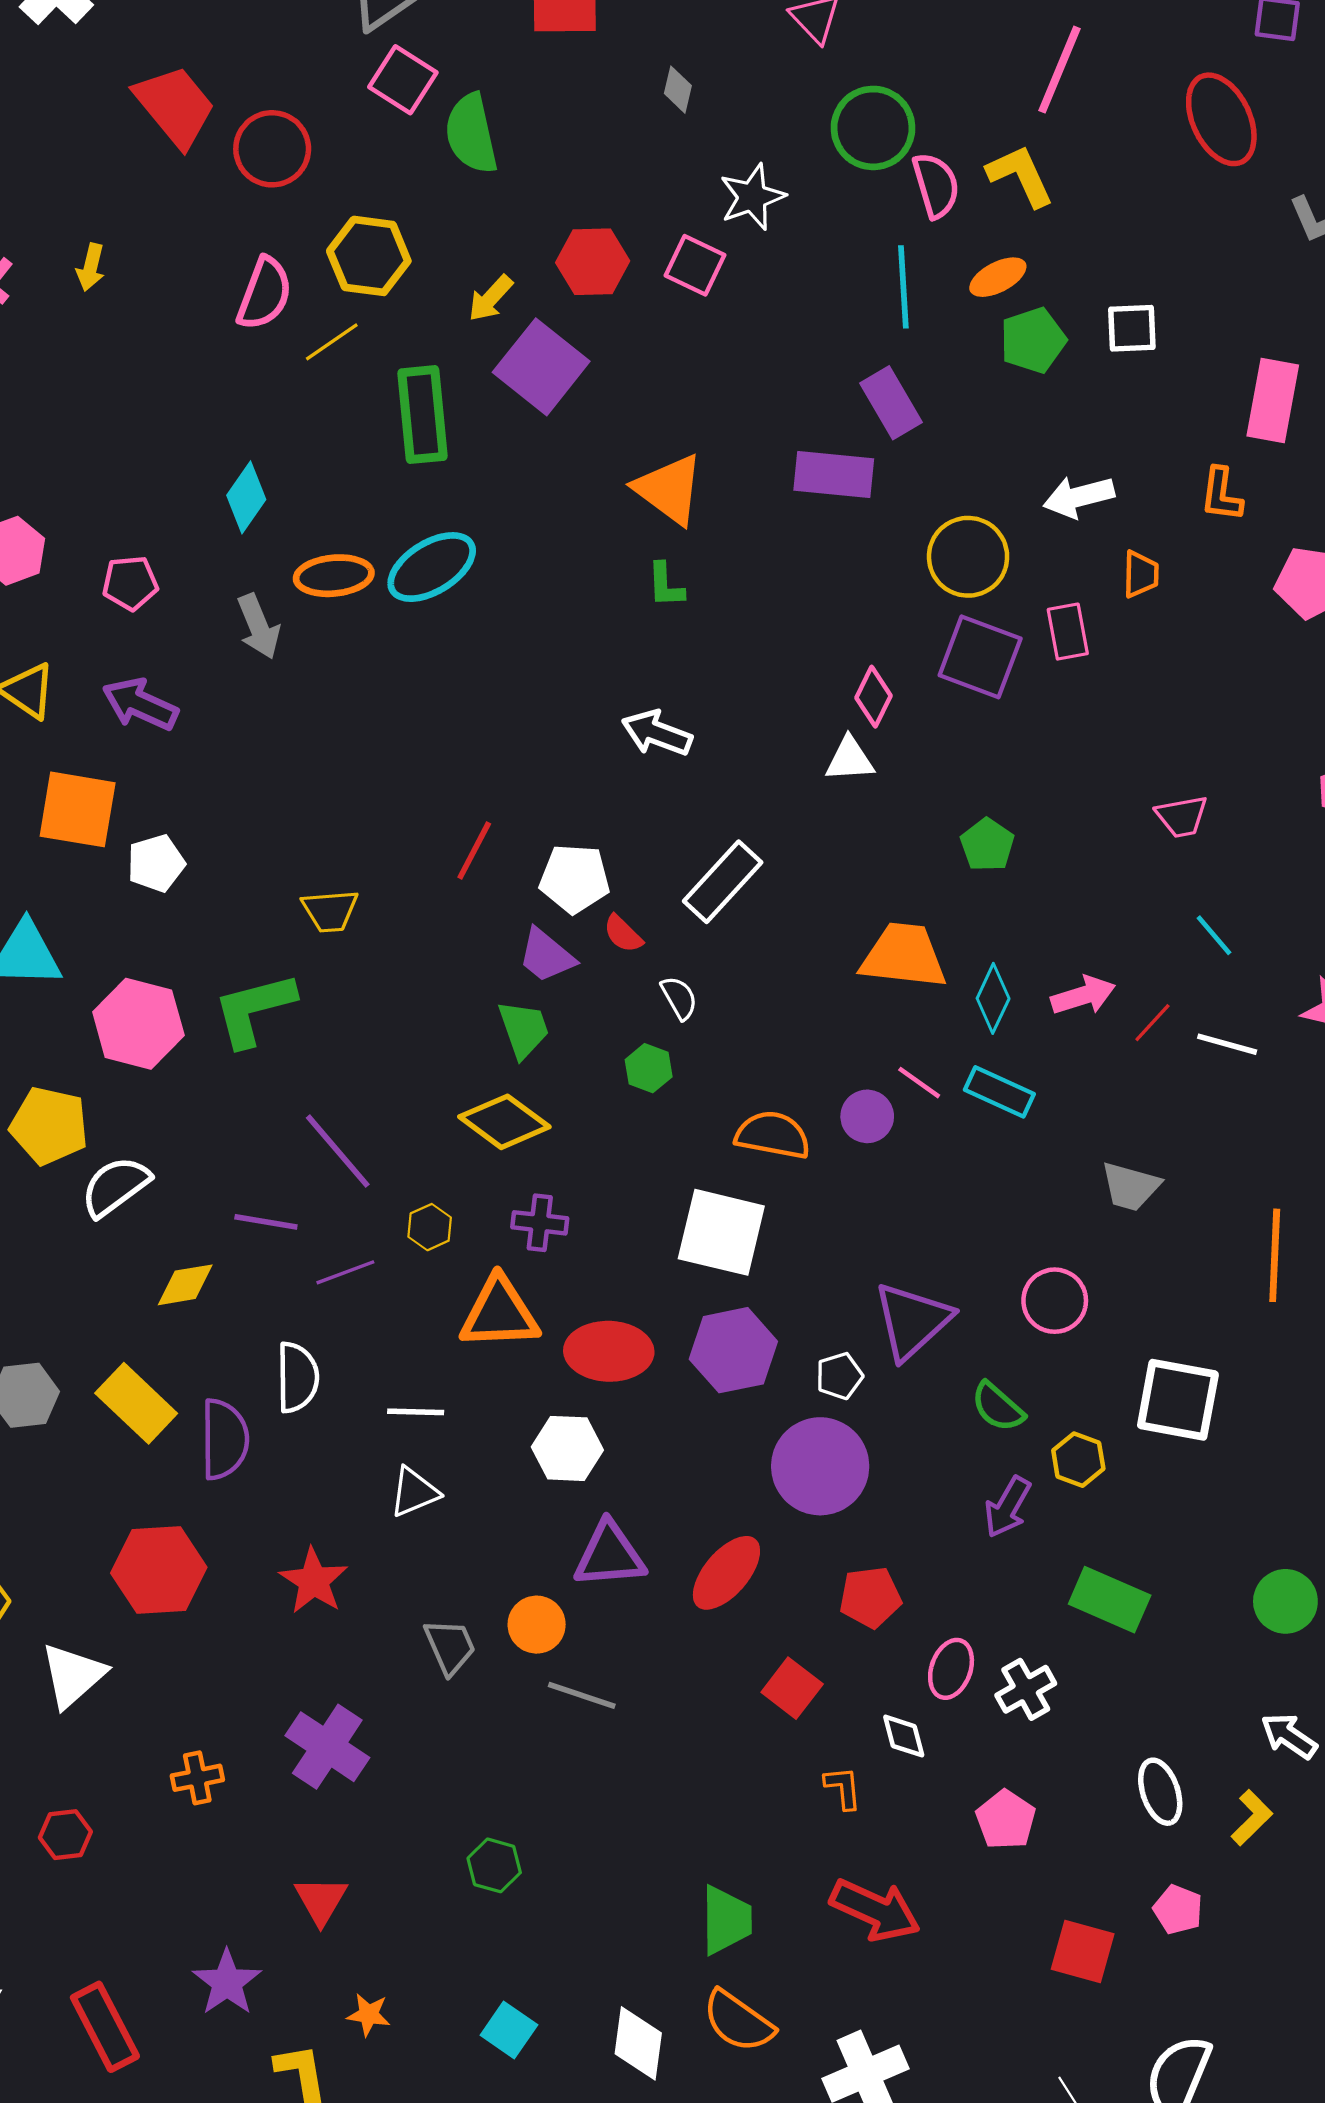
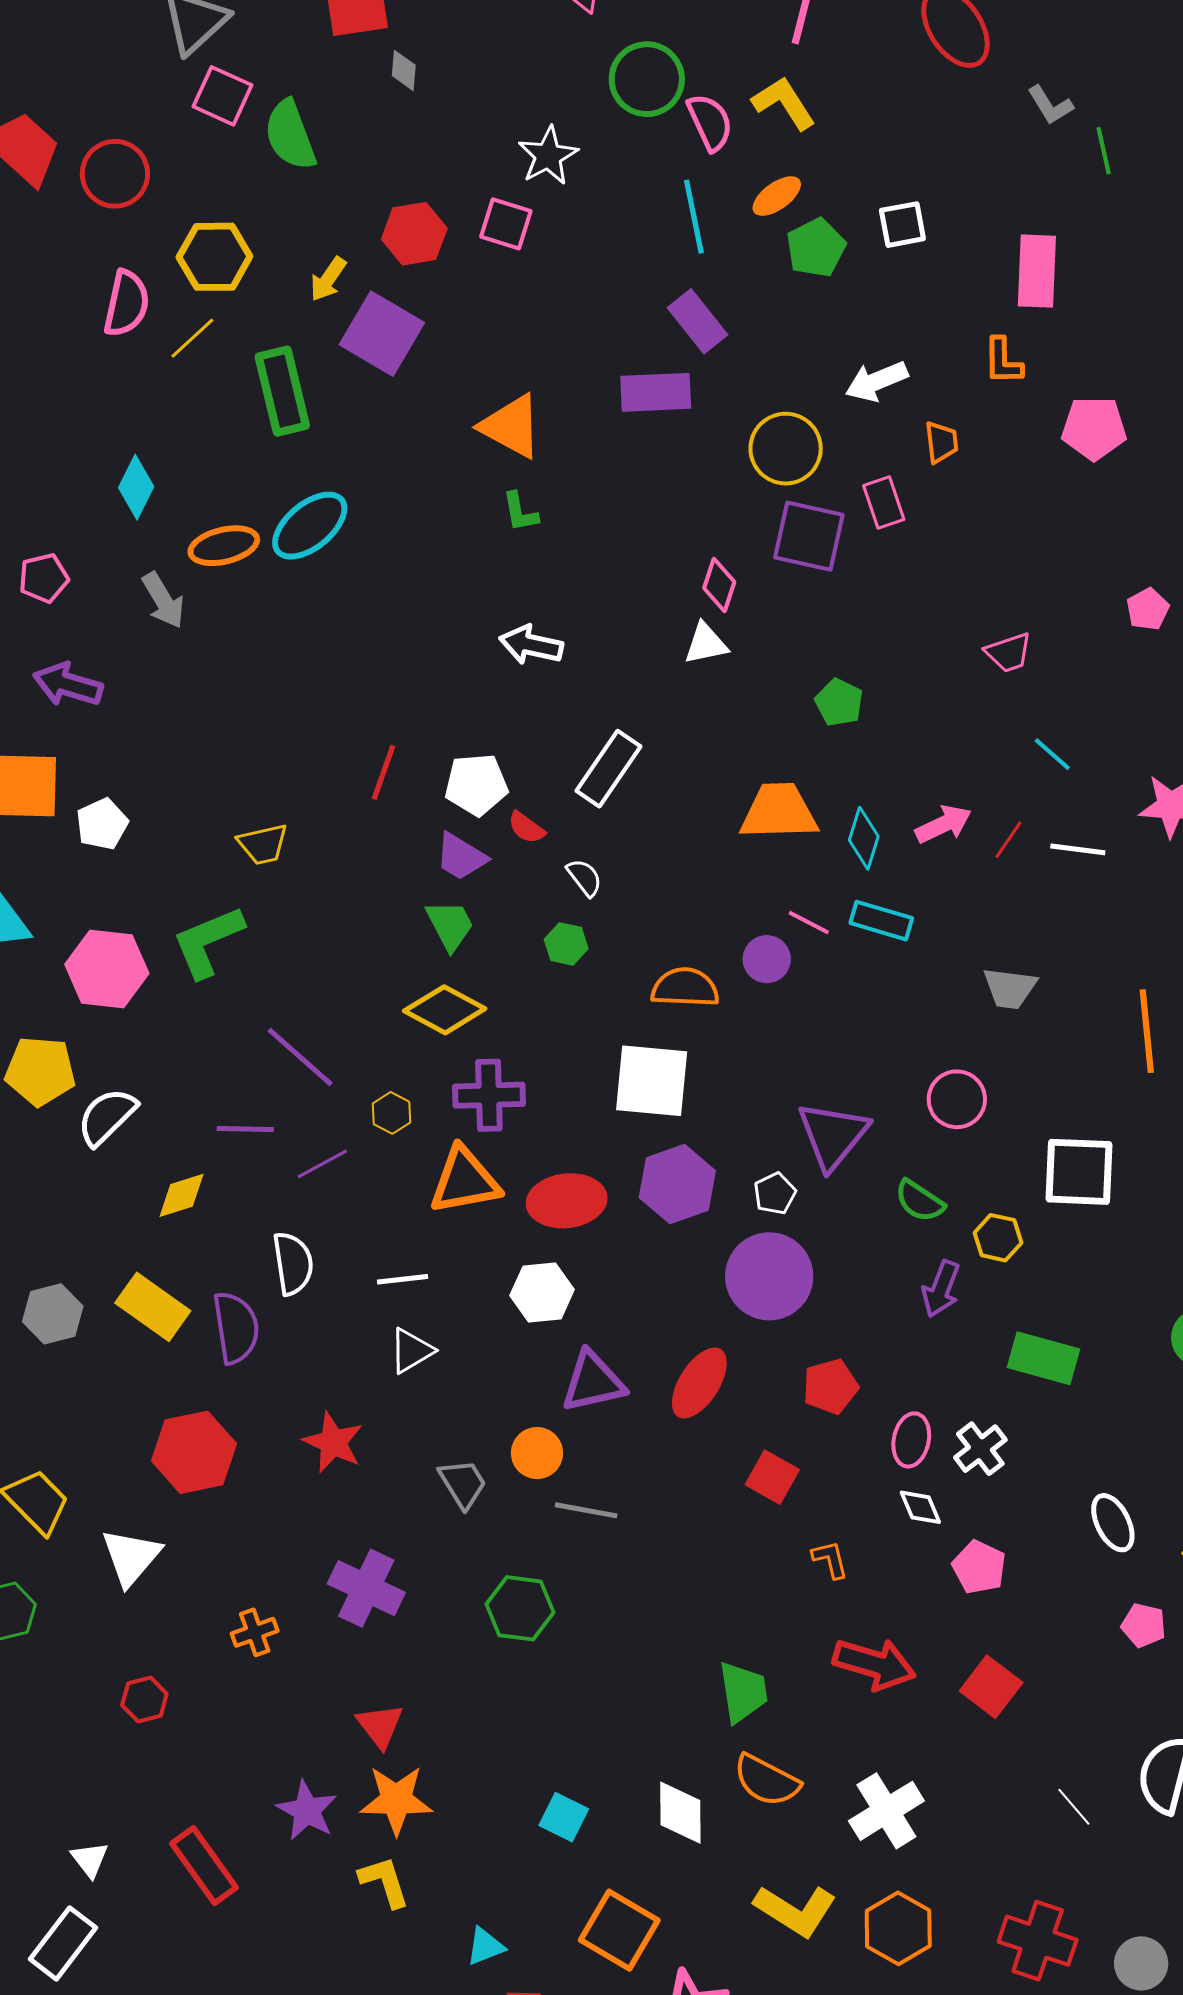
gray diamond: (678, 90) -> (404, 70), moved
purple cross: (540, 1223) -> (489, 1095), size x1.4
white diamond: (904, 1736) -> (920, 1507), moved
green hexagon: (494, 1865) -> (520, 1608), moved, size x1.4
red square: (1083, 1952) -> (991, 1687), moved, turned 30
orange star: (369, 2015) -> (396, 1800), moved, size x1.8

